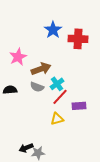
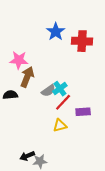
pink star: (18, 57) -> (19, 60), turned 30
brown arrow: (41, 69) -> (27, 77), moved, turned -48
gray semicircle: (37, 87) -> (48, 91), moved, turned -56

